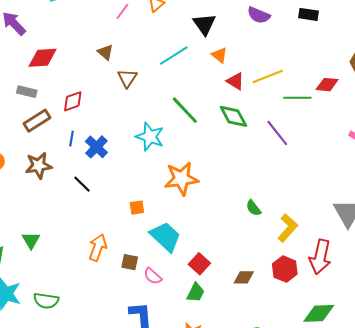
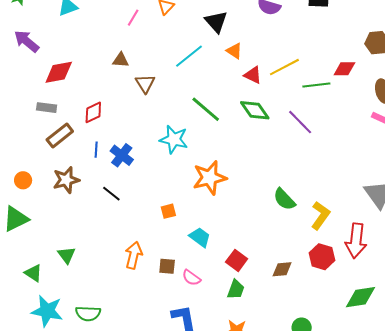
brown triangle: (105, 52) -> (121, 60), turned -30
green semicircle: (253, 208) -> (284, 199), size x1.4
cyan trapezoid: (165, 237) -> (200, 237), size x0.7

